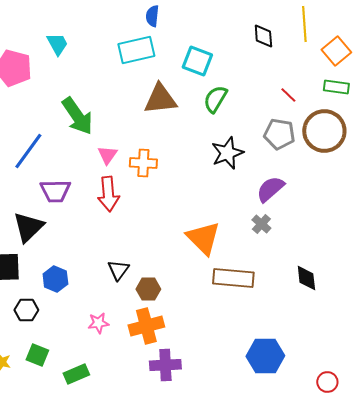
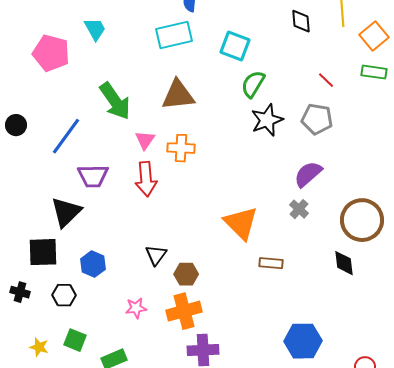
brown triangle: (160, 99) -> (178, 95), moved
brown circle: (324, 131) -> (362, 220), moved
black star: (227, 153) -> (267, 120), moved
brown rectangle: (233, 278) -> (271, 263), size x0.6

